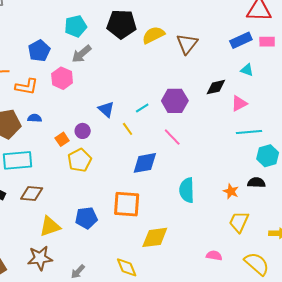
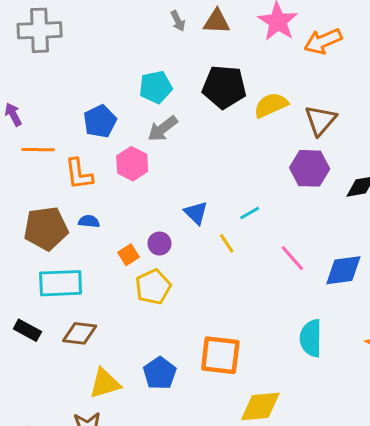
orange L-shape: (27, 87) -> (79, 174), turned 70
purple hexagon: (175, 101) -> (310, 168), moved
blue diamond: (145, 163) -> (343, 270), moved
blue pentagon: (86, 218) -> (160, 373), turned -30

